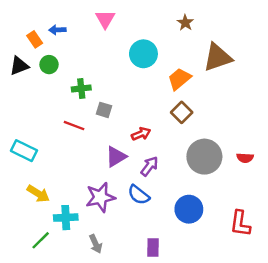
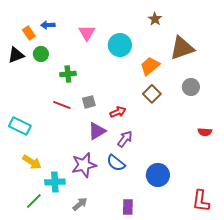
pink triangle: (105, 19) -> (87, 33), moved
gray square: (104, 110) -> (89, 102), moved, turned -32
gray circle: (204, 157) -> (191, 87), moved, size x0.6
red L-shape: (240, 224) -> (201, 201), moved
gray arrow: (96, 244) -> (80, 204), turned -105

